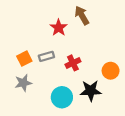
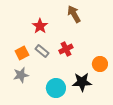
red star: (59, 28) -> (40, 26), moved
gray rectangle: (46, 56) -> (42, 51), turned 56
red cross: (73, 63) -> (66, 49), moved

